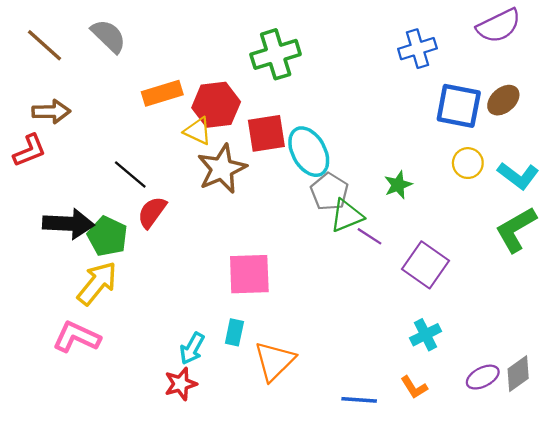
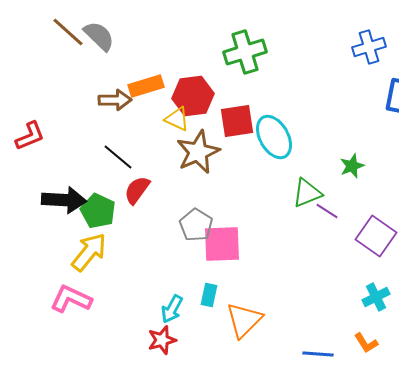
brown line: (44, 45) -> (68, 32), moved
brown arrow: (51, 112) -> (115, 100), moved
gray pentagon: (329, 192) -> (196, 225), moved

